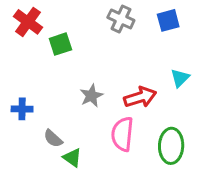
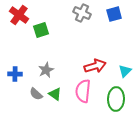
cyan triangle: (180, 78) -> (125, 71), moved
gray star: (91, 96) -> (46, 70), moved
green triangle: (72, 158) -> (55, 94), moved

